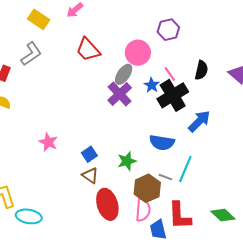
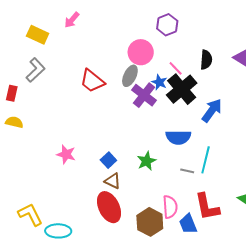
red trapezoid: (88, 50) -> (92, 81), moved
purple cross: (120, 94) -> (144, 95), moved
brown hexagon: (147, 188) -> (150, 222), moved
red ellipse: (107, 204) -> (109, 207), moved

